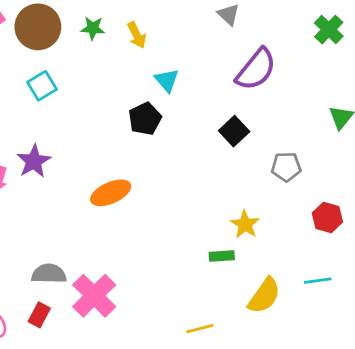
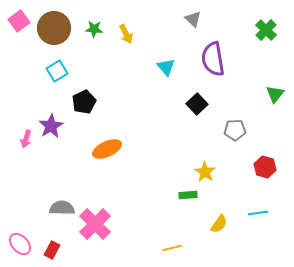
purple semicircle: (256, 69) -> (213, 59), turned 132
cyan triangle: (167, 80) -> (166, 67), moved
black pentagon: (145, 119) -> (84, 102), moved
yellow semicircle: (264, 296) -> (219, 224), size x0.7
red rectangle: (39, 315) -> (52, 250), moved

